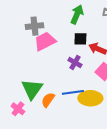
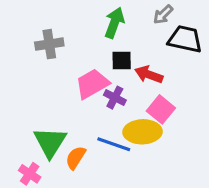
pink trapezoid: (45, 41) -> (92, 84), moved
blue line: (73, 92) -> (114, 144), turned 30
yellow ellipse: (90, 98) -> (143, 132), moved

